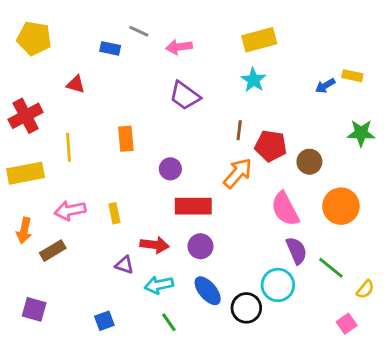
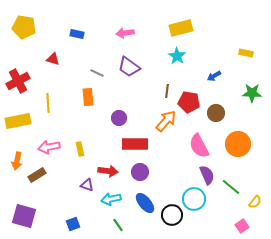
gray line: (139, 31) -> (97, 73), moved
blue arrow: (325, 86) -> (214, 76), moved
purple square: (34, 309) -> (24, 216), size x1.4

